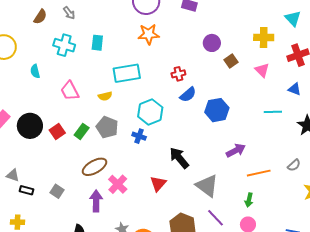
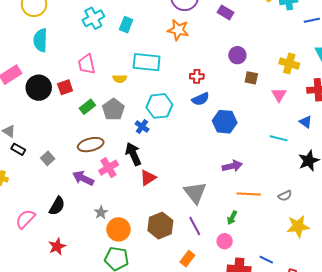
cyan cross: (64, 45) -> (93, 18), turned 30
brown square: (231, 61) -> (251, 78), turned 32
cyan semicircle: (35, 71) -> (40, 40), moved, size x1.6
red square: (57, 131) -> (65, 87), moved
black arrow: (179, 158) -> (133, 154), moved
purple arrow: (96, 201) -> (83, 178), turned -80

